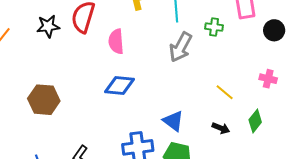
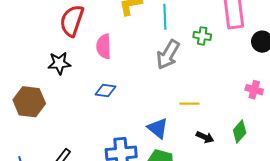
black star: (48, 26) -> (59, 63), moved
blue diamond: (120, 85) -> (105, 90), size x0.7
yellow line: (225, 92) -> (189, 104), moved, turned -42

